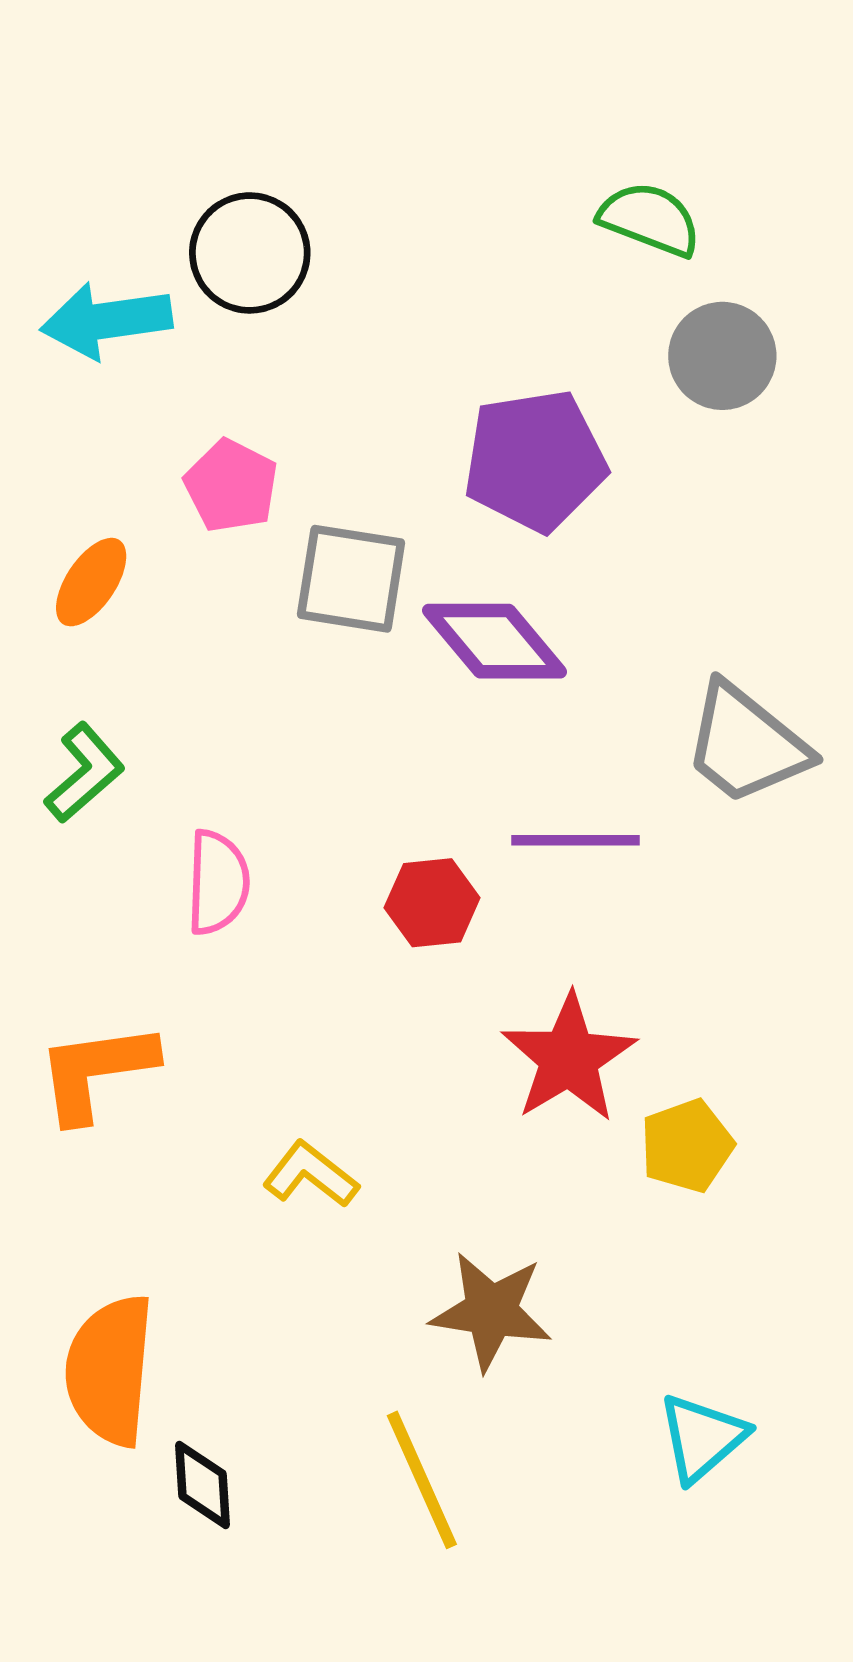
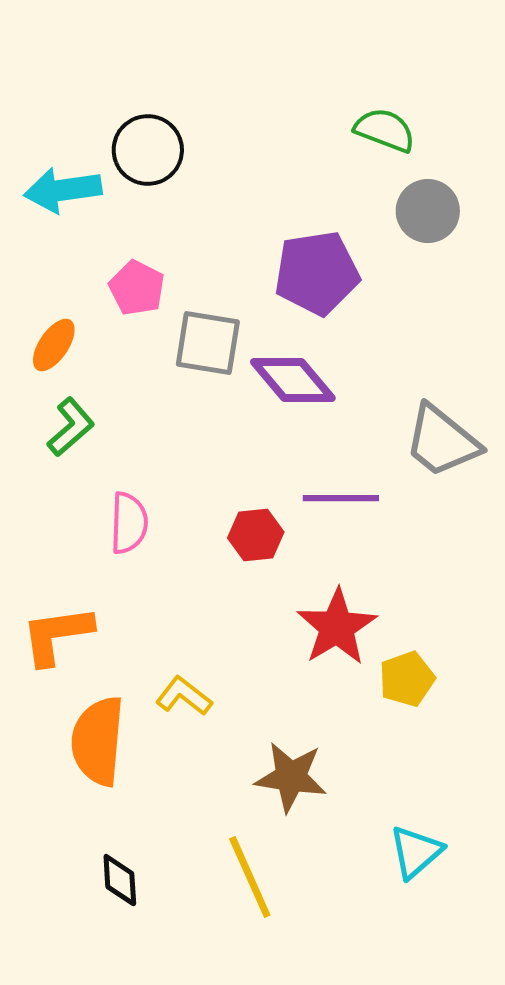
green L-shape: (84, 773) -> (71, 427), moved
orange semicircle: (110, 1370) -> (98, 741), moved

